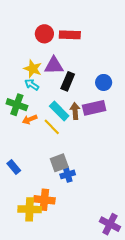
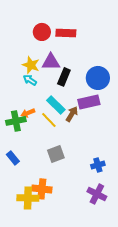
blue circle: (104, 82) -> (98, 78), size x1.5
green cross: (17, 105) -> (16, 121), moved, turned -30
brown arrow: (75, 111) -> (72, 114), moved, turned 35
blue cross: (68, 174) -> (98, 165), moved
purple cross: (110, 224) -> (97, 194), moved

